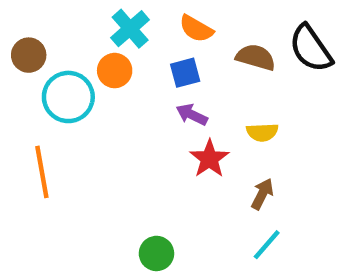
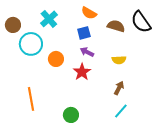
cyan cross: (130, 29) -> (49, 19), moved
orange circle: (115, 71) -> (56, 59), moved
red star: (209, 159) -> (82, 72), moved
orange line: (42, 172) -> (31, 99), moved

